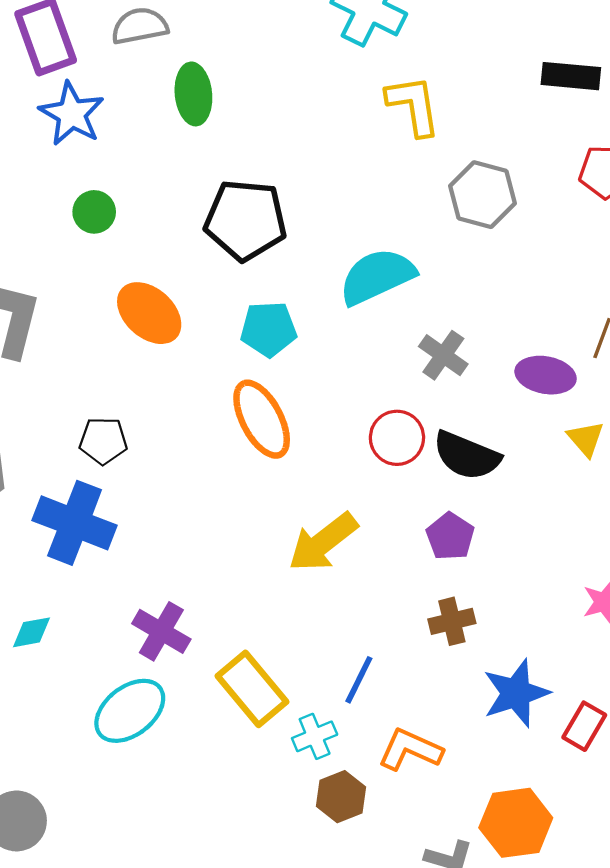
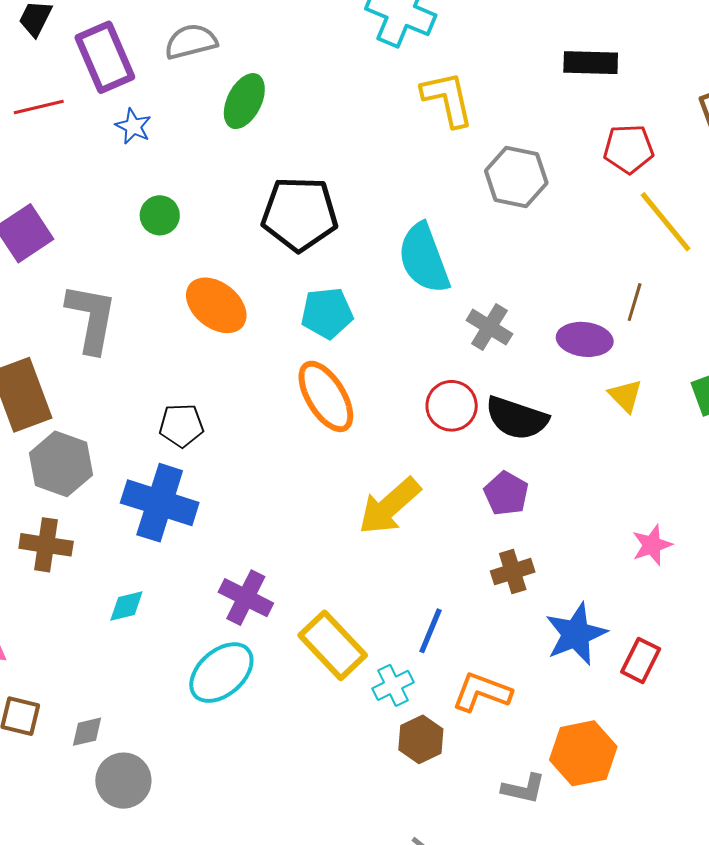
green ellipse: (193, 94) -> (244, 101), turned 36
blue star: (72, 114) -> (133, 126), size x0.6
cyan semicircle: (377, 276) -> (424, 258), turned -82

